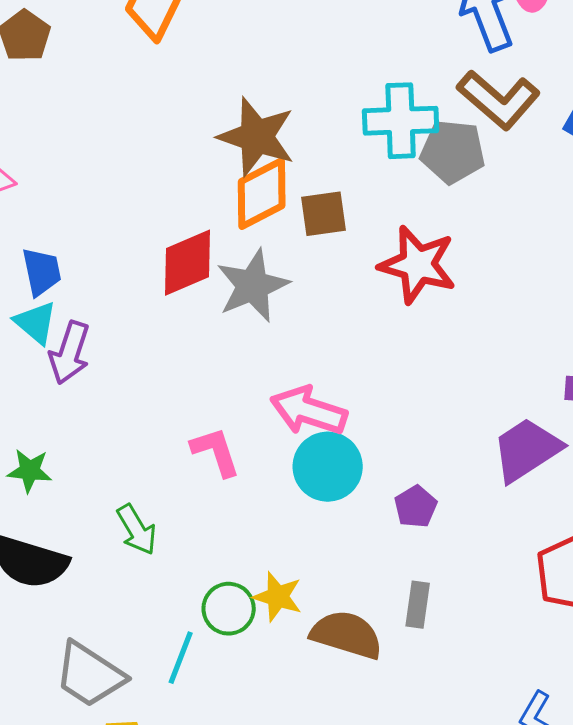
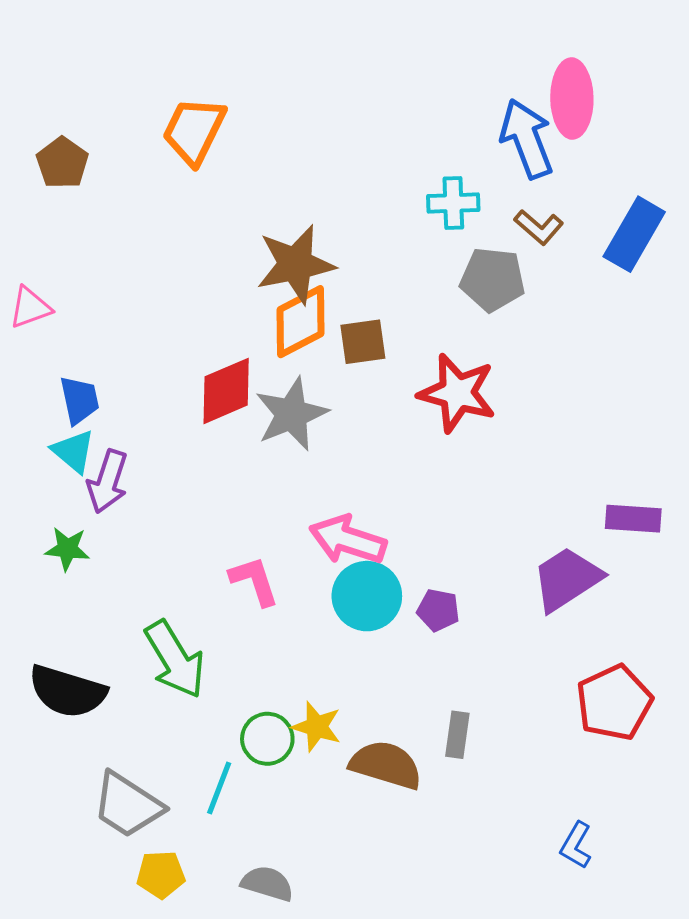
brown L-shape: (499, 100) -> (539, 227), size x0.6
cyan cross: (401, 121) -> (453, 203), moved, size x0.7
brown star: (257, 137) -> (296, 264), turned -30
green star: (30, 471) -> (67, 549), moved
purple pentagon: (416, 507) -> (438, 610), moved, turned -30
green arrow: (137, 530) -> (175, 659), size x1.5

